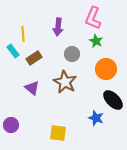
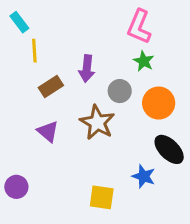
purple arrow: (58, 27) -> (87, 69), moved
cyan rectangle: (13, 51) -> (19, 22), moved
gray circle: (72, 54) -> (120, 91), moved
yellow square: (58, 133) -> (102, 197), moved

